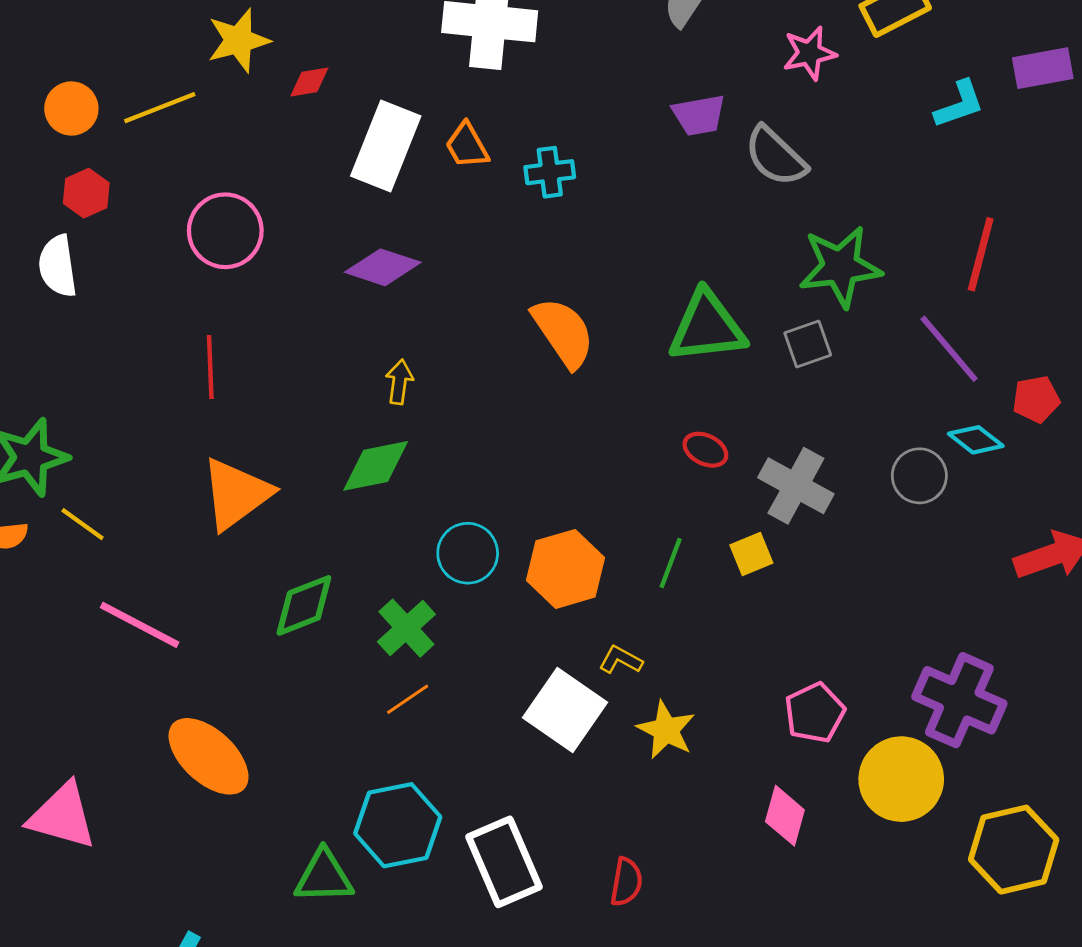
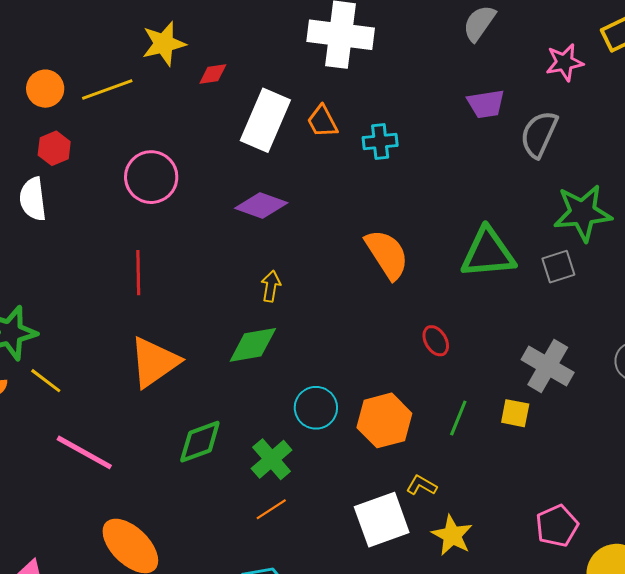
gray semicircle: (775, 156) -> (539, 134), turned 69
red ellipse: (705, 450) -> (436, 341), moved, turned 32
yellow square: (751, 554) -> (515, 413), turned 32
white square: (565, 710) -> (382, 520), turned 34

